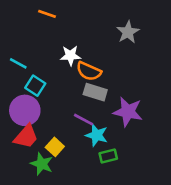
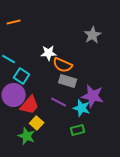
orange line: (47, 14) -> (14, 22), moved, turned -32
cyan star: (97, 135) -> (82, 108), moved
red trapezoid: (26, 136) -> (30, 105), moved

